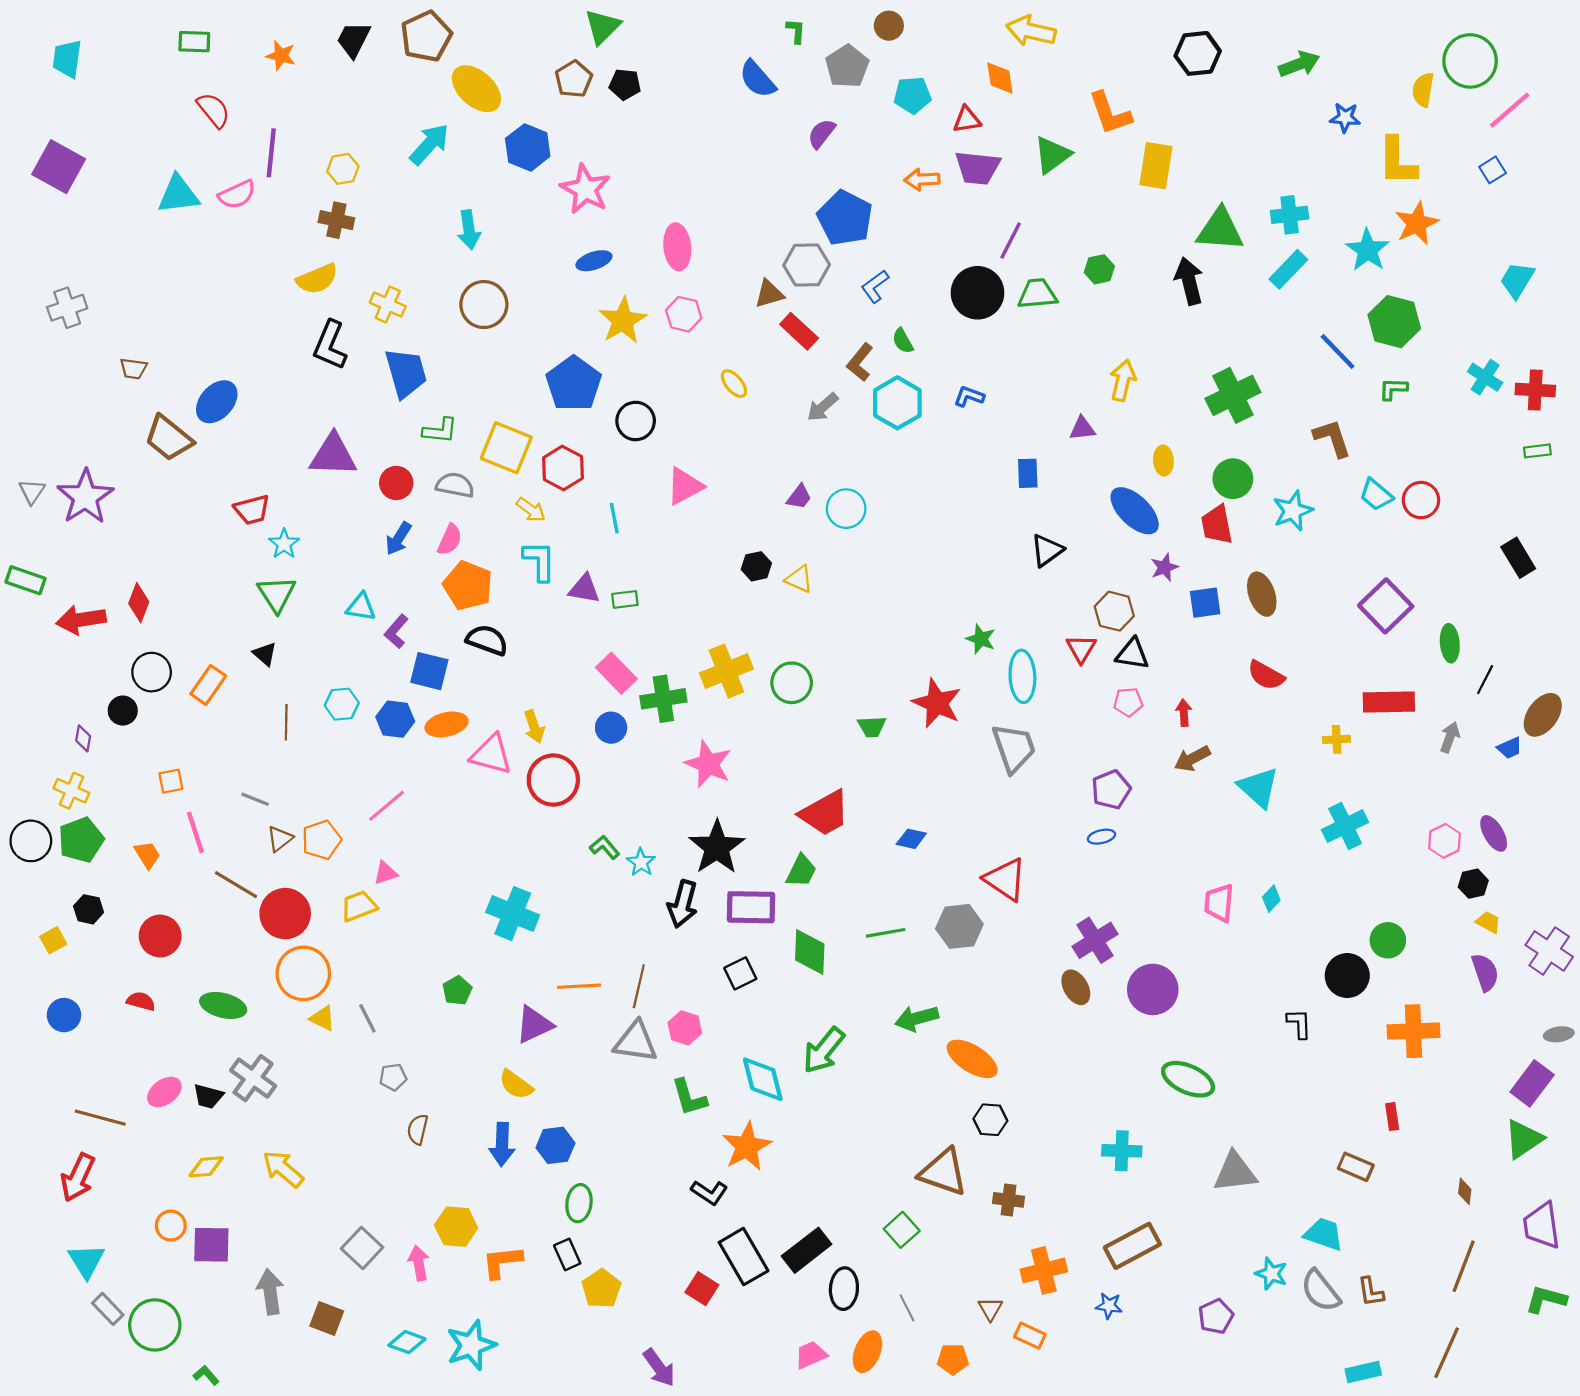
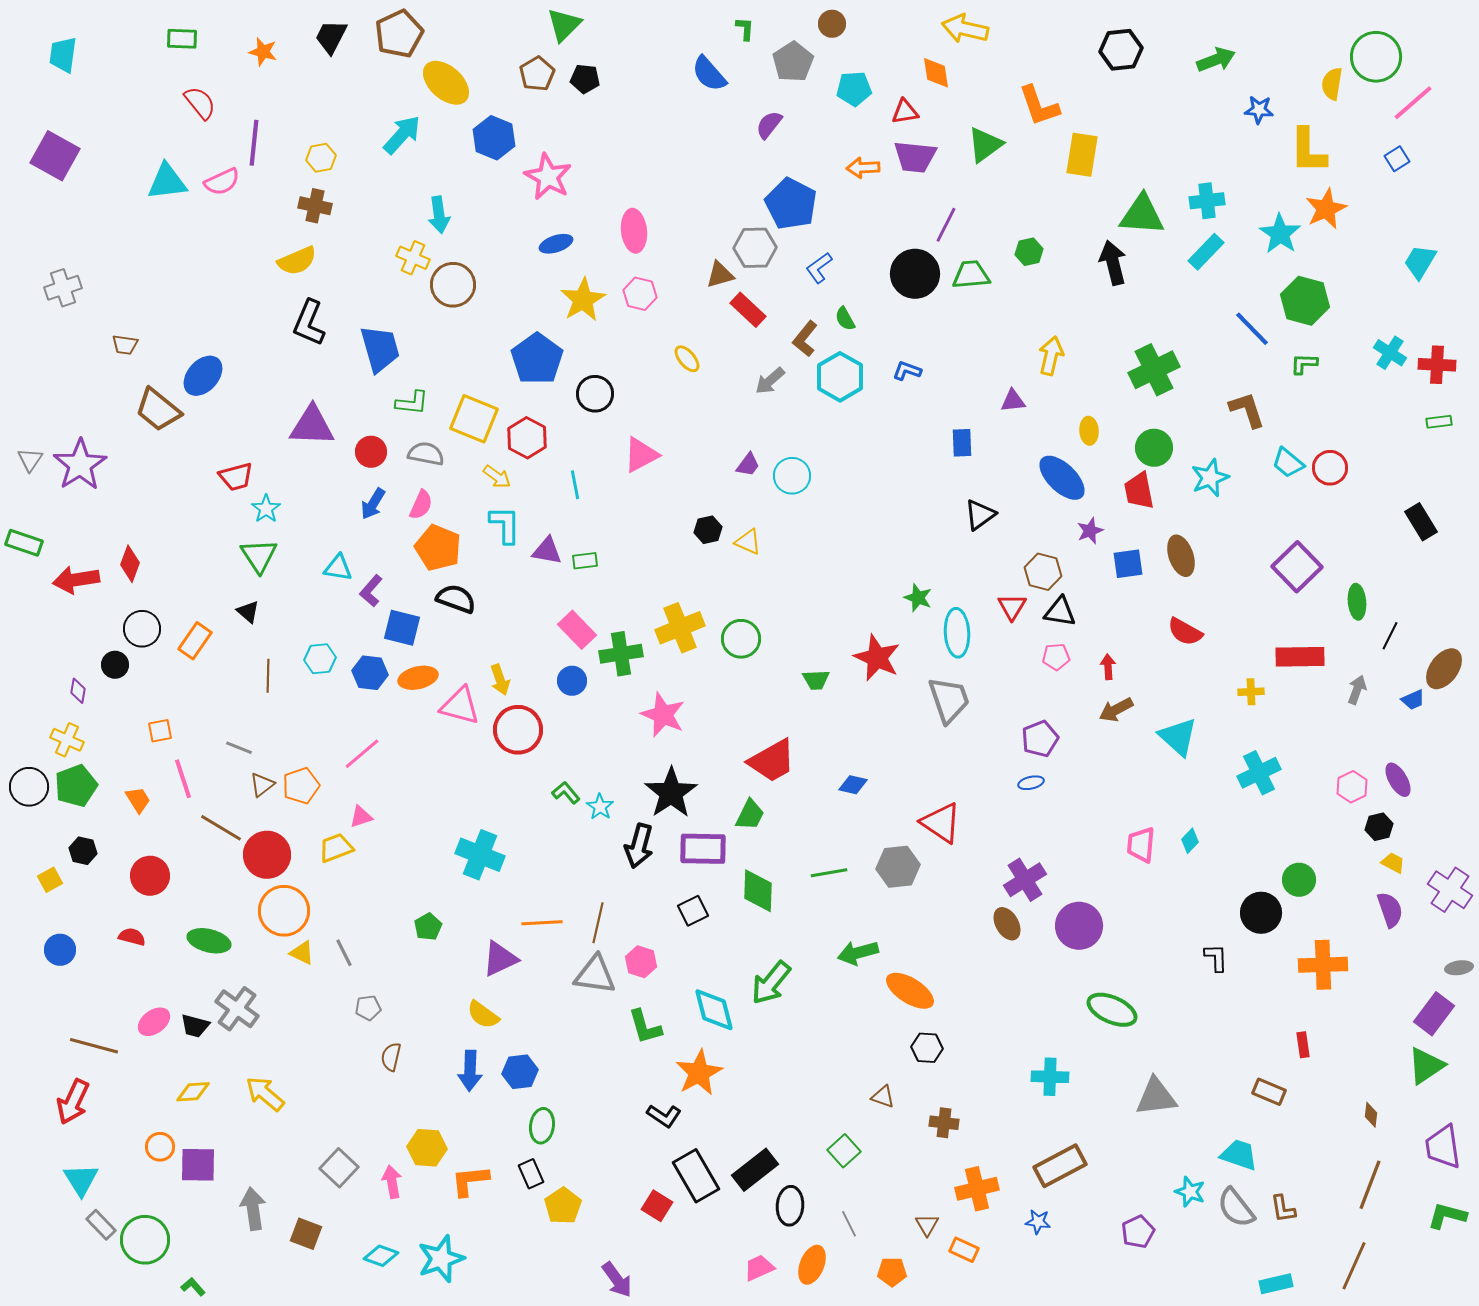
yellow cross: (388, 305) -> (413, 258), moved
brown triangle: (943, 1172) -> (883, 1097), size x0.5

